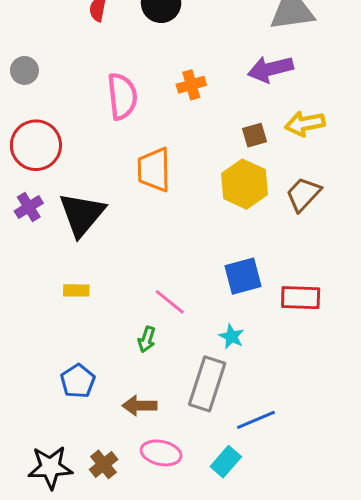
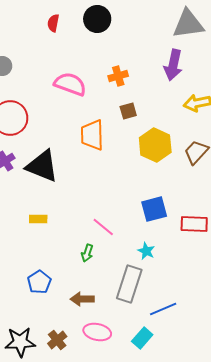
purple arrow: (270, 69) -> (173, 65), turned -64
pink semicircle: (122, 96) -> (70, 84), turned -64
brown square: (255, 135) -> (128, 111), moved
black triangle: (82, 214) -> (42, 166), turned -48

